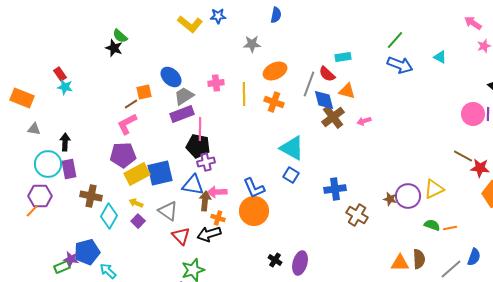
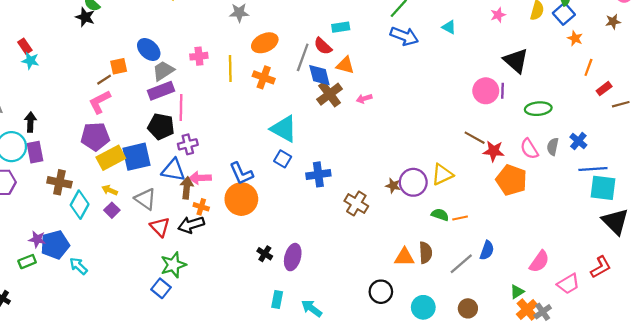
black pentagon: (198, 146) -> (161, 127), moved
blue cross: (335, 189) -> (318, 174), moved
purple star: (71, 259) -> (37, 239), moved

